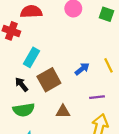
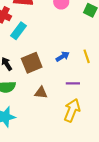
cyan rectangle: (32, 57) -> (18, 31), moved

